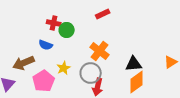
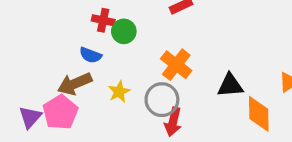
brown arrow: (24, 63) -> (75, 84), moved
pink pentagon: (44, 81) -> (60, 112), moved
orange diamond: (137, 82) -> (259, 114), moved, turned -55

